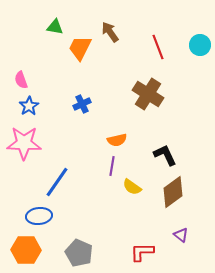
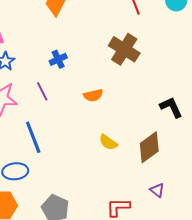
black L-shape: (165, 155) -> (171, 107), moved
purple line: (112, 166) -> (42, 91), moved, turned -36
blue line: (57, 182) -> (33, 137), turned -56

